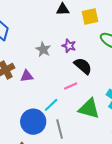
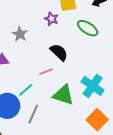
purple star: (69, 46) -> (51, 19), moved
gray line: (60, 129) -> (33, 114), turned 36

